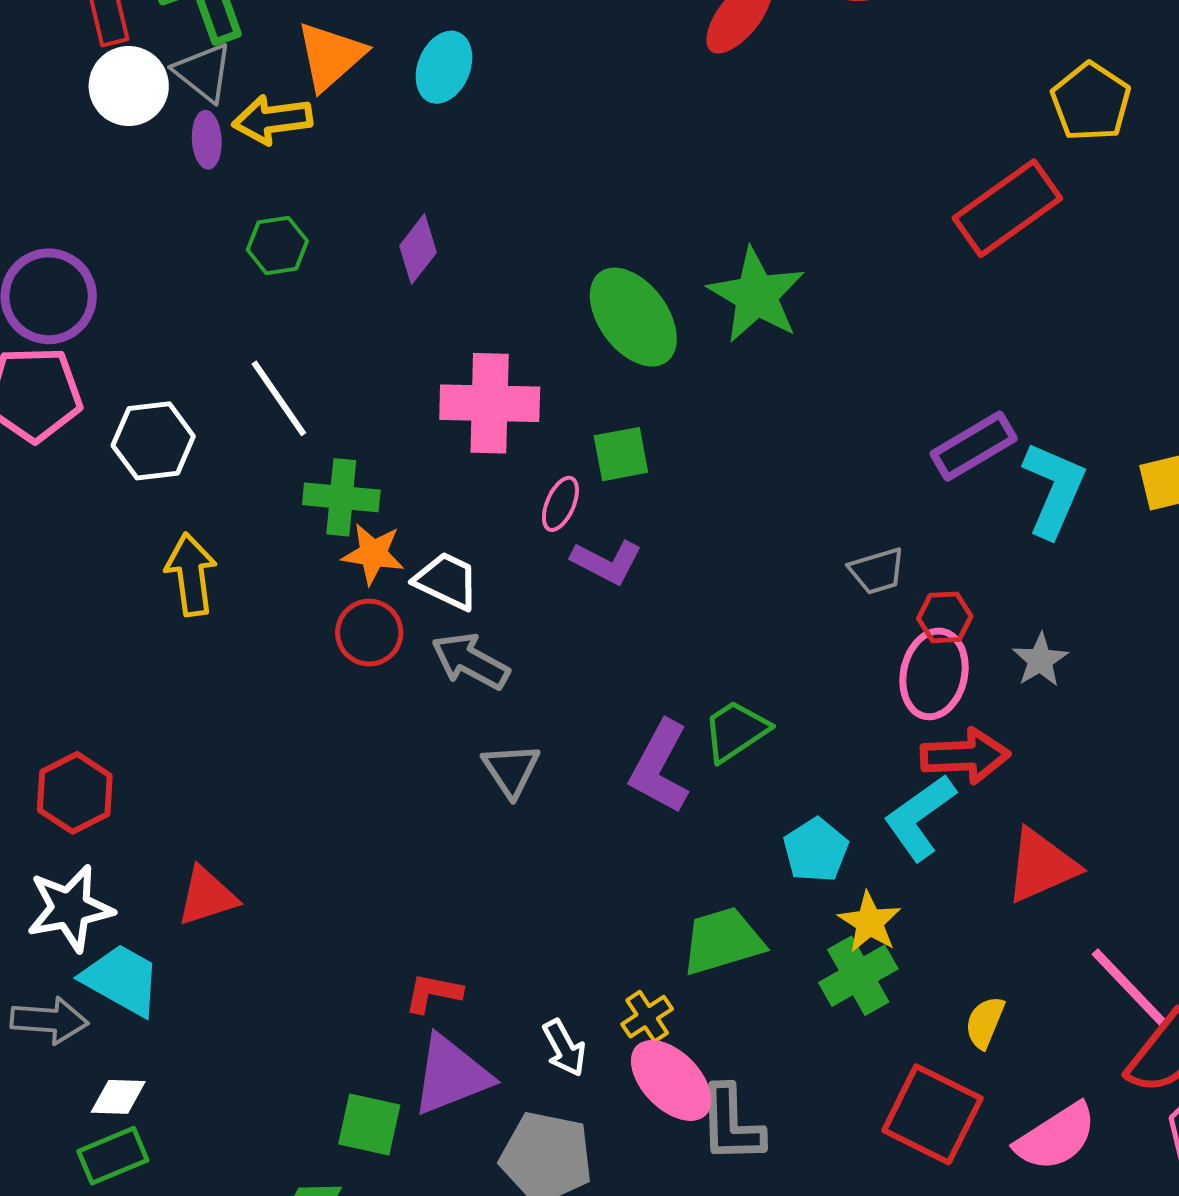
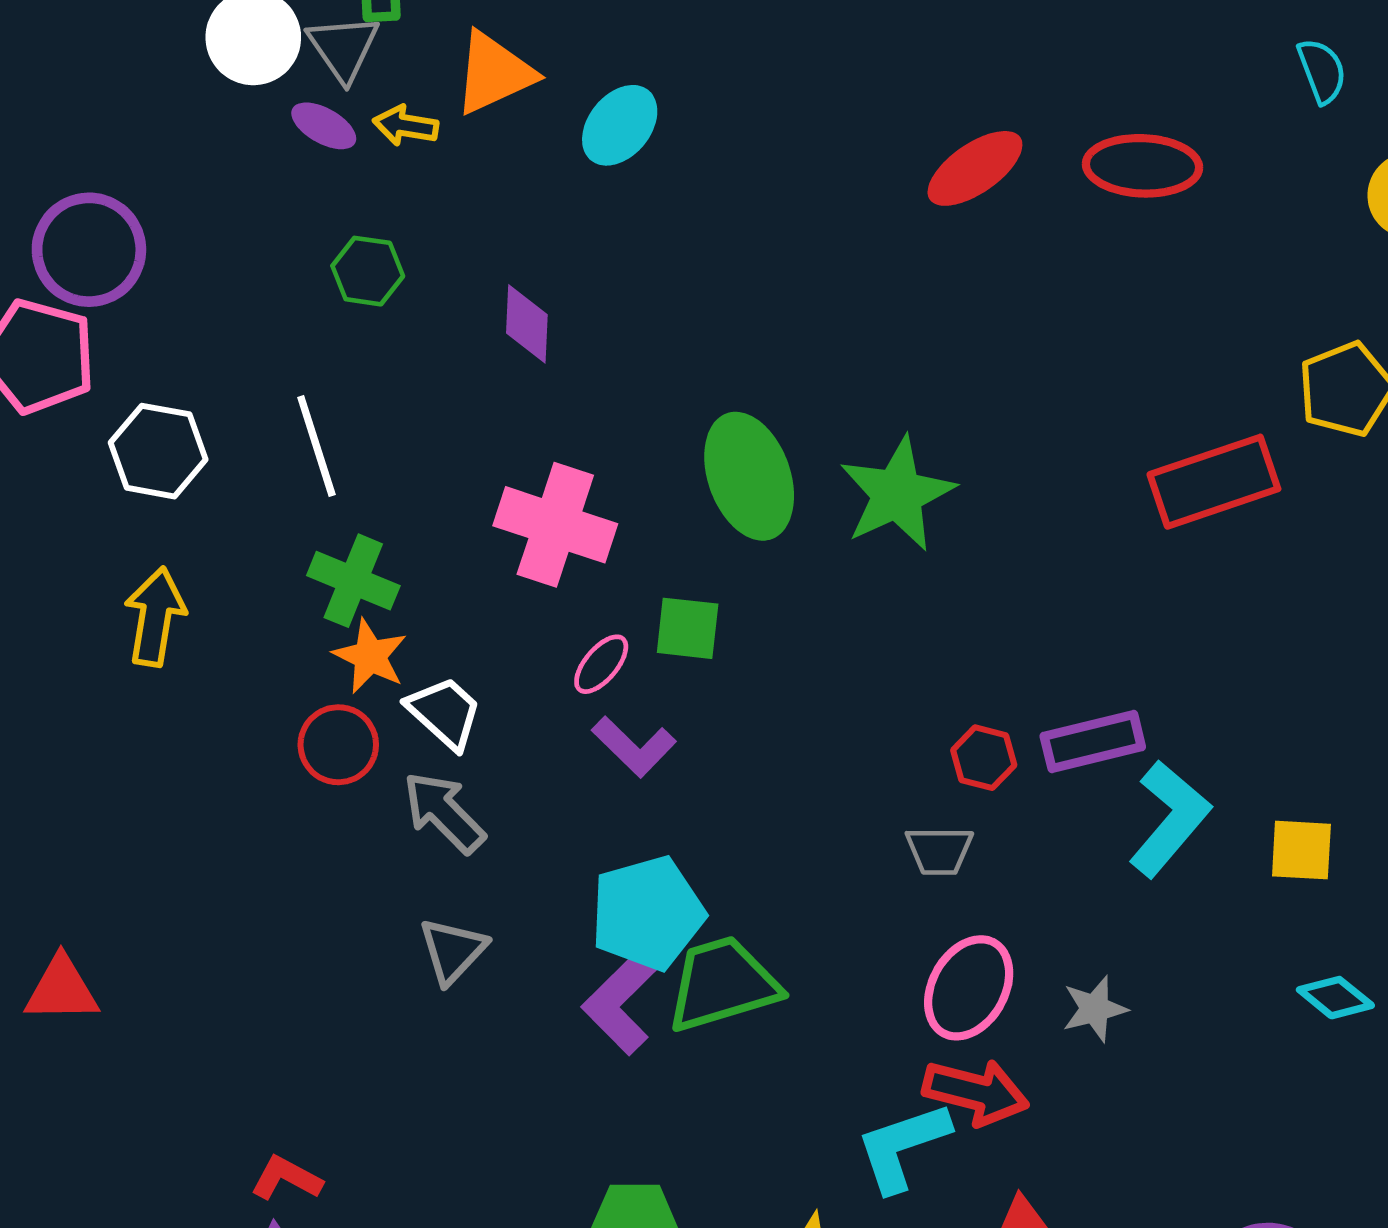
yellow arrow: (272, 120) -> (406, 126), size x0.7
purple ellipse: (207, 140) -> (324, 126), turned -74
purple diamond: (418, 249) -> (527, 324), turned -52
red hexagon: (945, 617) -> (984, 758), moved
green trapezoid: (736, 731) -> (723, 984), size x1.4
cyan pentagon: (816, 850) -> (647, 913), moved, size x1.5

